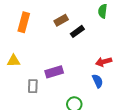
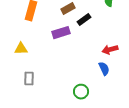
purple rectangle: (54, 72) -> (61, 33), moved
gray rectangle: (33, 86) -> (29, 79), moved

